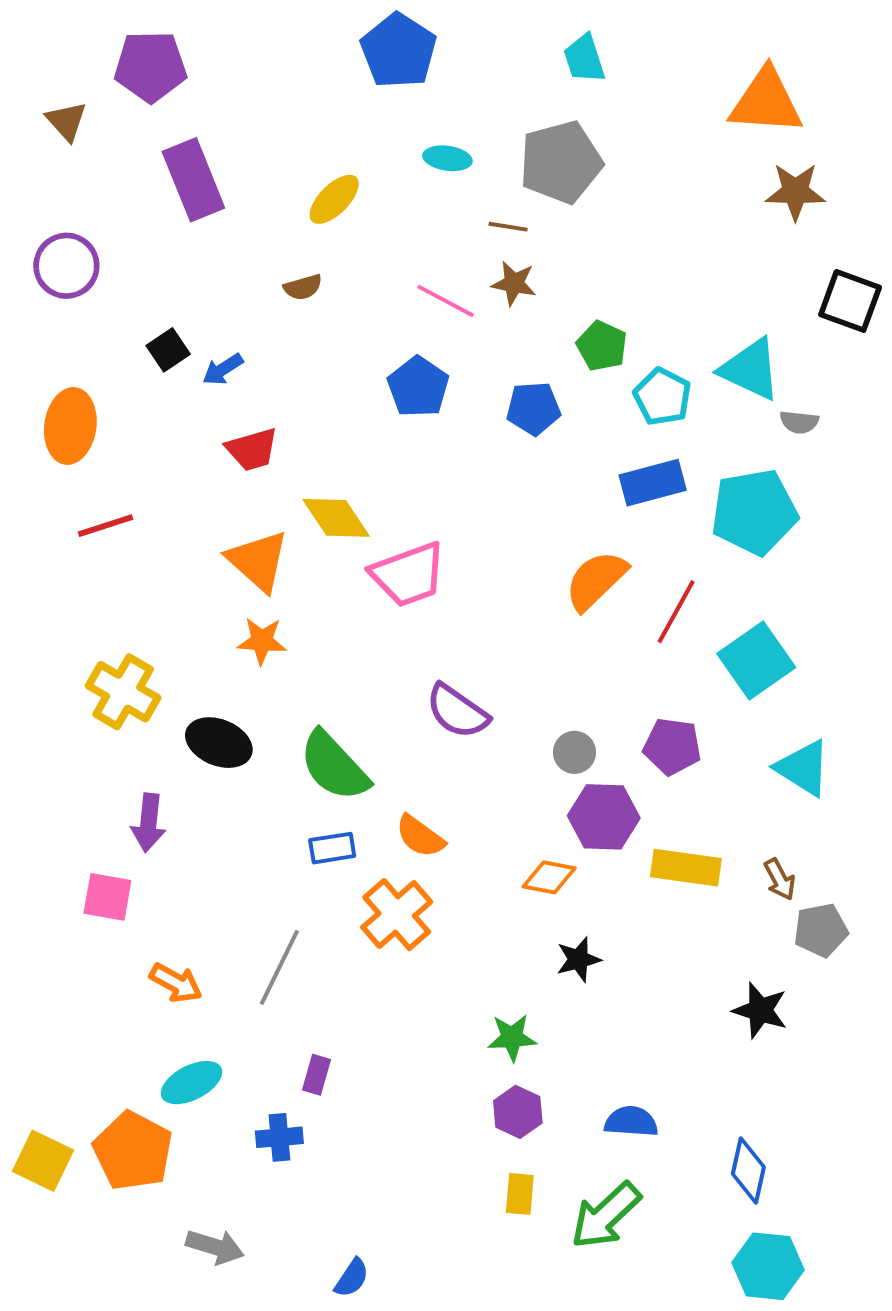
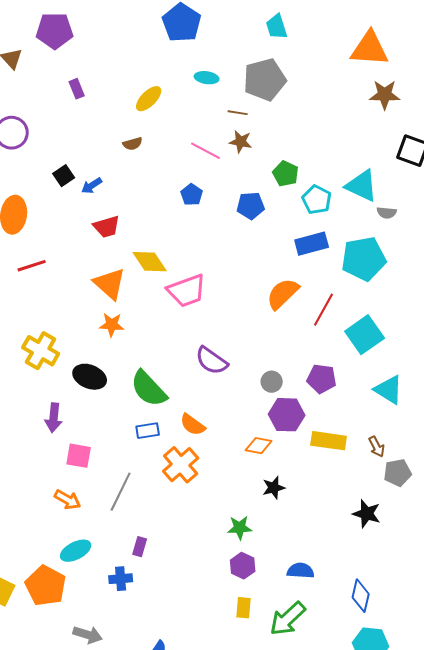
purple rectangle: (193, 180) -> (77, 89), size x0.5
blue pentagon: (418, 387) -> (192, 195), size x0.7
pink square: (107, 897) -> (79, 456), moved

